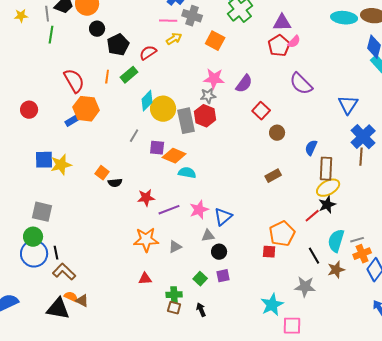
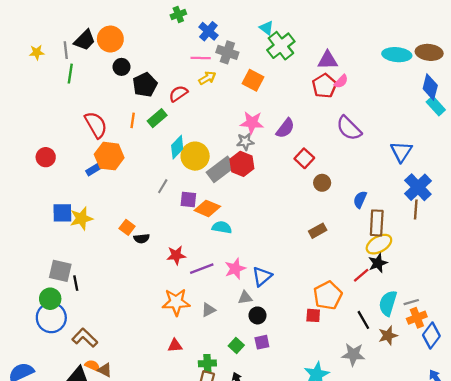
gray rectangle: (186, 121) -> (221, 169), turned 65
black line: (56, 253) -> (76, 283), moved

